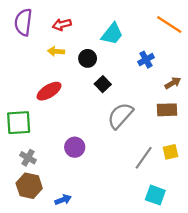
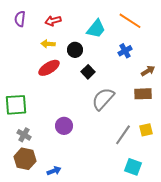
purple semicircle: (23, 22) -> (20, 19), size x0.7
orange line: (169, 25) -> (130, 21), moved
red ellipse: (49, 91) -> (49, 68), moved

